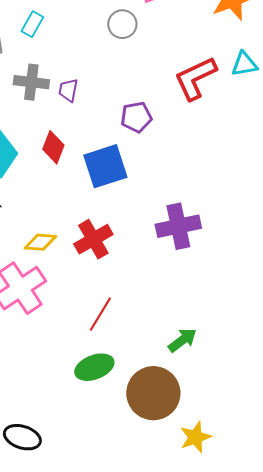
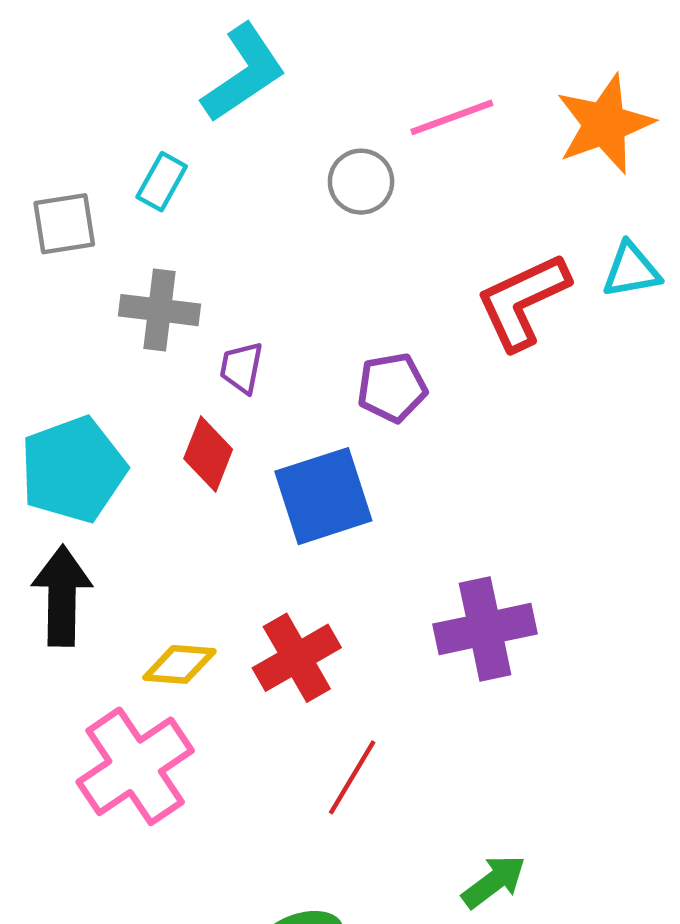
purple trapezoid: (68, 90) -> (241, 368), moved
red line: (100, 314) -> (352, 777), moved

